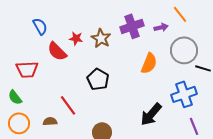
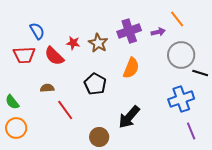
orange semicircle: (149, 63) -> (131, 68), moved
red trapezoid: (27, 69) -> (24, 55), moved
black arrow: (151, 114) -> (129, 117), moved
brown semicircle: (50, 121) -> (47, 88), moved

